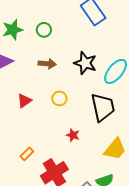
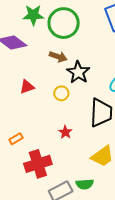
green circle: (44, 30) -> (64, 23), size x2.0
black star: (85, 63) -> (78, 72), moved

